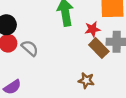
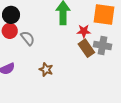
brown star: (86, 80) -> (46, 69), moved

